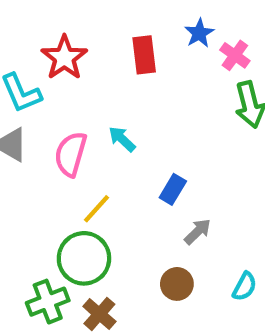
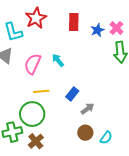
blue star: (199, 33) -> (97, 30), moved
blue rectangle: (173, 189) -> (72, 94), moved
yellow line: (97, 209) -> (41, 91), turned 35
brown circle: (177, 284) -> (85, 133), moved

